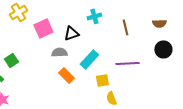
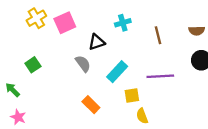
pink square: (43, 28) -> (65, 23), moved
gray semicircle: (59, 52) -> (83, 64), turned 56
green square: (11, 60) -> (33, 65), moved
orange rectangle: (66, 75) -> (91, 105), moved

